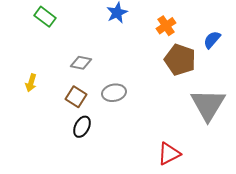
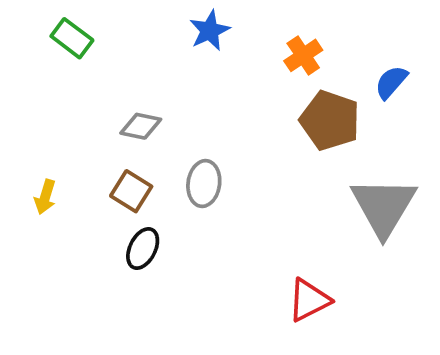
yellow arrow: (31, 83) -> (45, 197), moved
gray ellipse: (114, 93) -> (204, 184), turned -70

